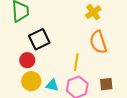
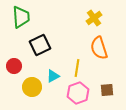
red circle: (27, 60) -> (14, 66), moved
cyan triangle: (52, 85) -> (53, 76), moved, turned -40

